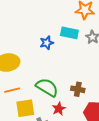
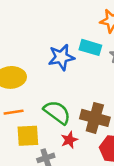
blue star: (47, 43) -> (61, 57), size x1.5
brown cross: (78, 89) -> (95, 118), size x1.6

